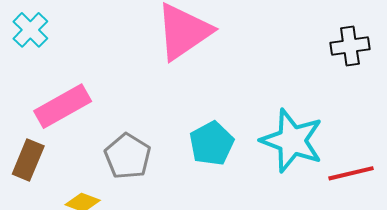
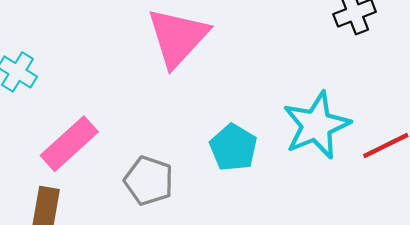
cyan star: (292, 141) -> (316, 125), turned -30

